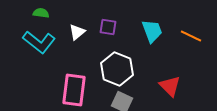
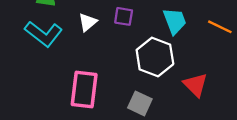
white hexagon: (117, 69) -> (155, 57), moved

